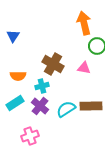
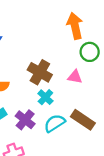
cyan cross: (42, 86) -> (45, 97), moved, turned -32
brown rectangle: (91, 106) -> (83, 120), turned 35

